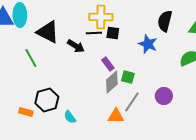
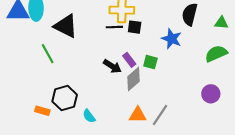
black arrow: (76, 46) -> (112, 66), moved
green square: (128, 77) -> (150, 62), moved
purple circle: (164, 96) -> (211, 94), moved
gray line: (132, 102) -> (160, 115), moved

